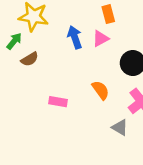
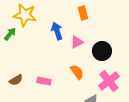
pink triangle: (101, 39) -> (77, 42), moved
brown semicircle: (30, 59) -> (16, 80), moved

